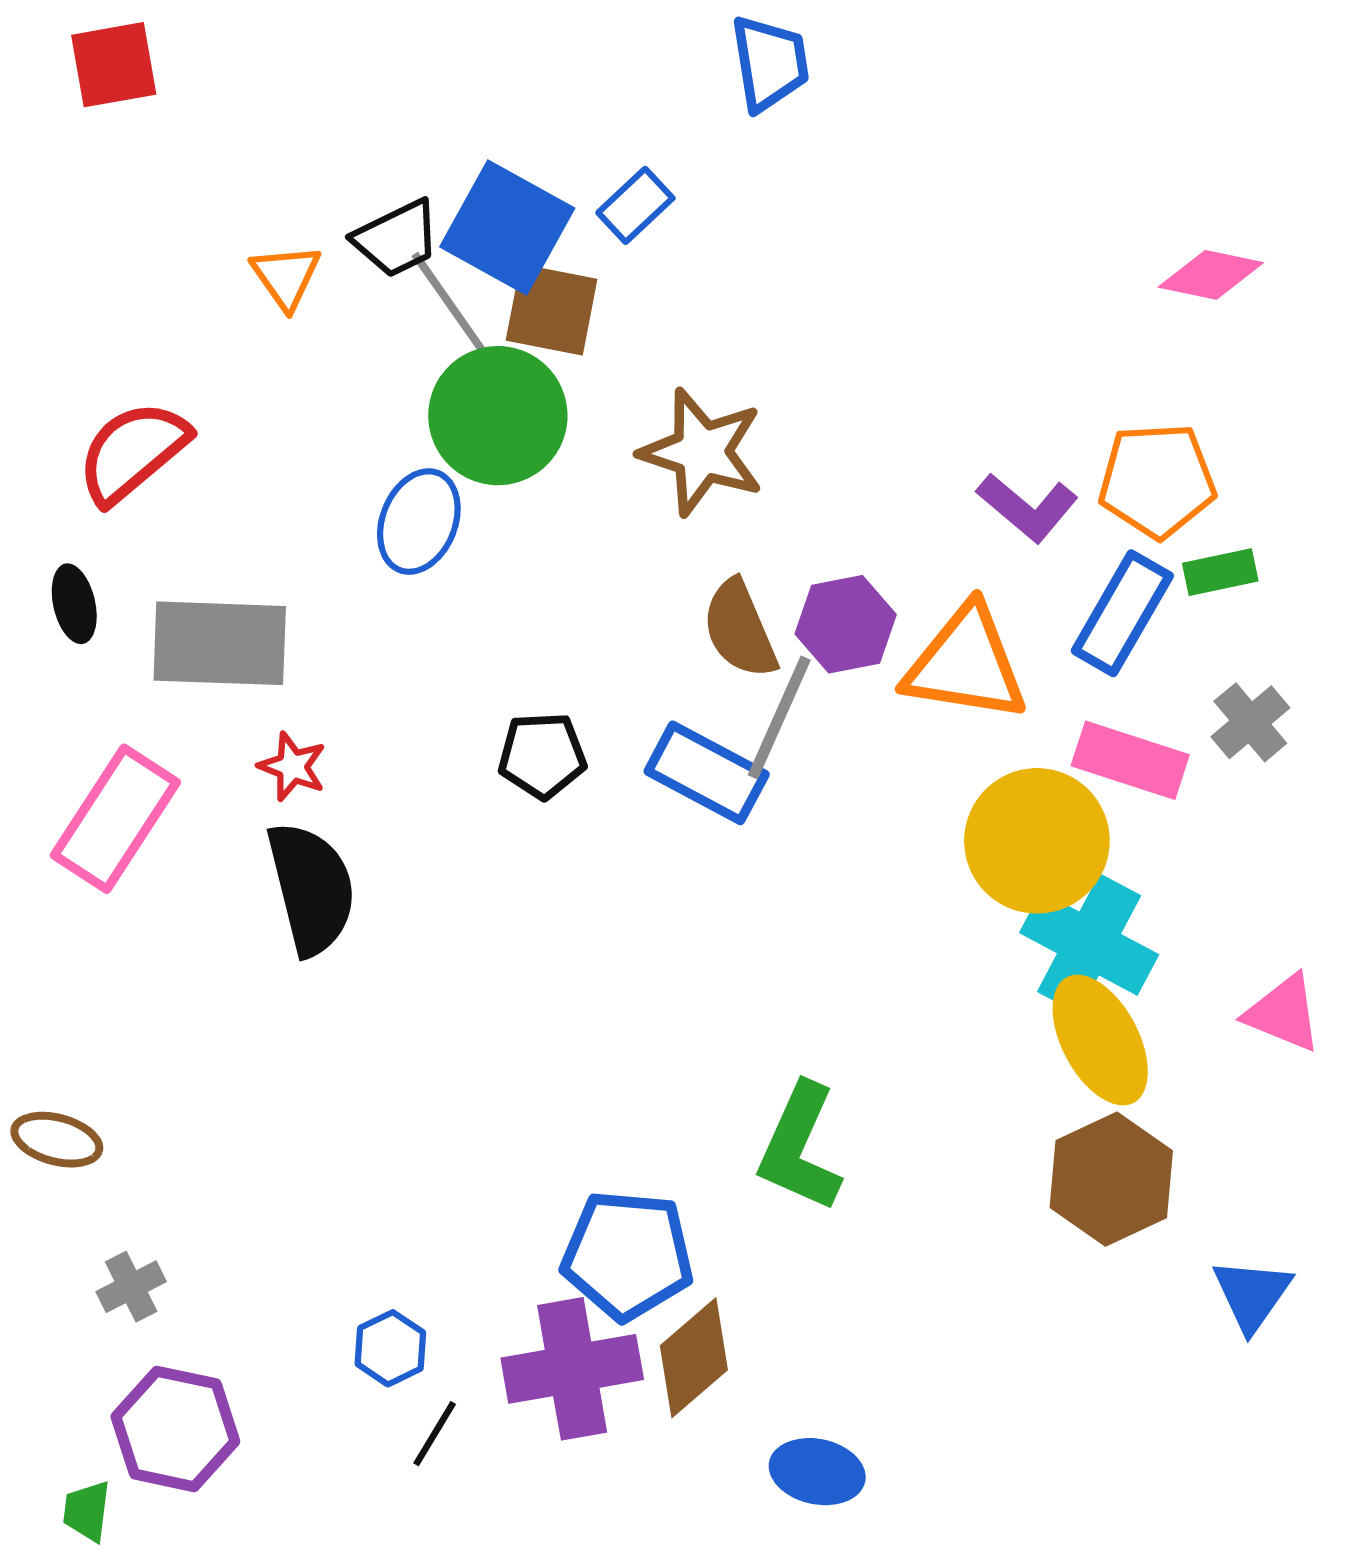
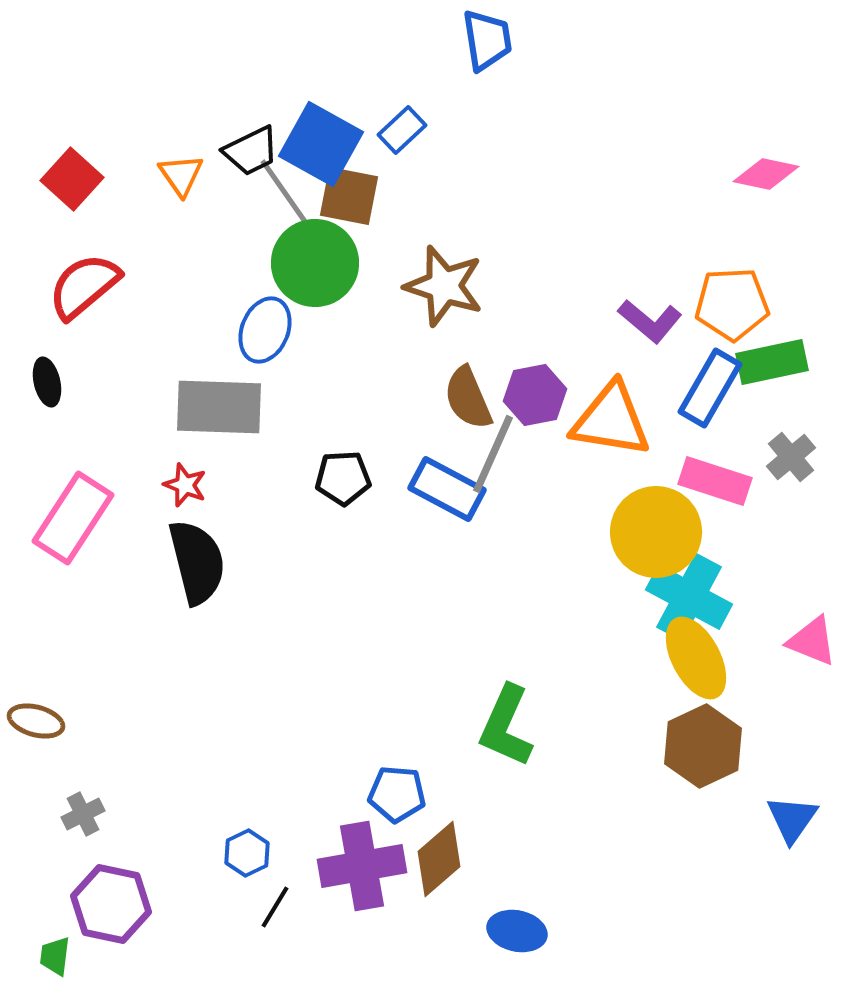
red square: (114, 65) -> (72, 179), moved, turned -38
green rectangle: (1220, 572) -> (772, 362), size x1.5
gray rectangle: (220, 643) -> (219, 407), moved
blue pentagon: (627, 1255) -> (397, 794), size x0.7

